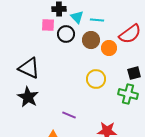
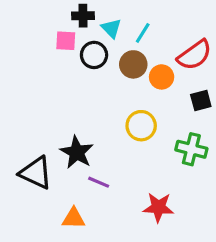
cyan line: (97, 20) -> (143, 33), turned -64
black triangle: (29, 68) -> (36, 173), moved
black square: (134, 73) -> (201, 101), moved
black star: (28, 97) -> (77, 152), moved

